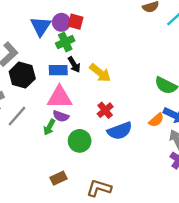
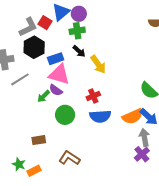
red square: (76, 22) -> (45, 23), moved
black arrow: (74, 65) -> (79, 51), turned -32
blue rectangle: (58, 70) -> (56, 59), moved, turned -35
orange semicircle: (156, 120) -> (133, 116), size x1.5

